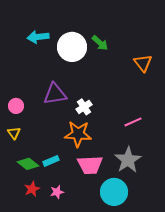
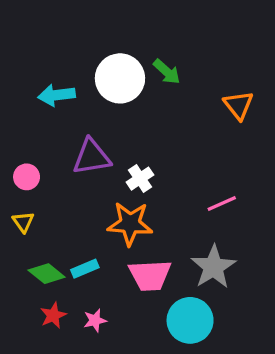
cyan arrow: (38, 37) -> (57, 95), moved

